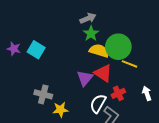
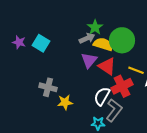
gray arrow: (88, 18) -> (87, 38), moved
yellow line: (130, 64) -> (136, 70), moved
purple triangle: (85, 78) -> (89, 60), moved
red cross: (118, 93) -> (122, 86), size x1.5

